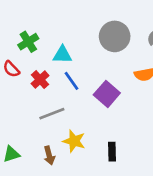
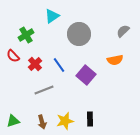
gray circle: (115, 36) -> (79, 34), moved
cyan triangle: (62, 55) -> (52, 16), moved, turned -35
yellow star: (74, 141) -> (65, 121), moved, turned -30

